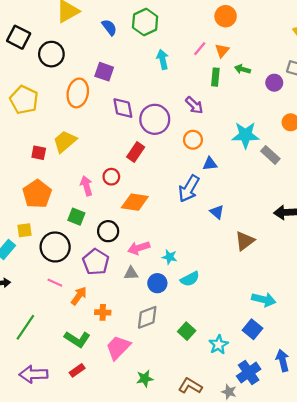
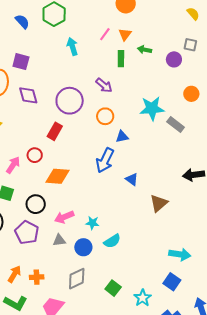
purple diamond: (123, 108) -> (28, 95), moved
pink arrow: (86, 186) -> (13, 165), turned 54
orange arrow: (79, 296) -> (14, 274), moved

